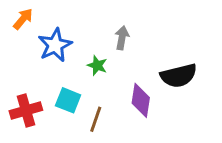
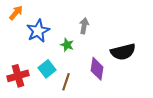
cyan square: (68, 100) -> (47, 69), turned 30

